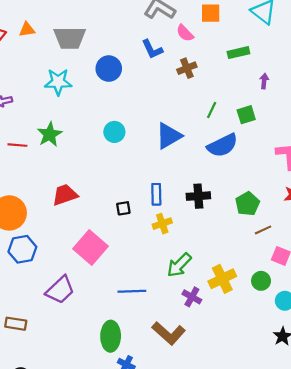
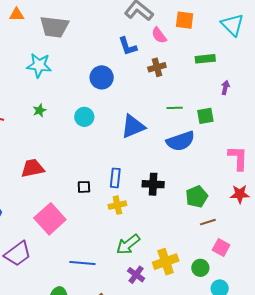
blue circle: (109, 69) -> (102, 77), moved
green line: (212, 110) -> (175, 108), turned 56
green star: (50, 134) -> (39, 110), moved, size x0.6

